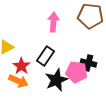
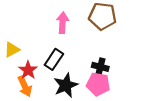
pink pentagon: (76, 72) -> (98, 84), moved
orange arrow: (18, 81) -> (25, 86), turned 42

